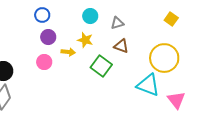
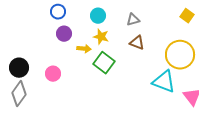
cyan circle: (90, 16) -> (98, 16), moved
pink circle: (44, 62) -> (53, 74), moved
green square: (101, 66) -> (104, 63), moved

